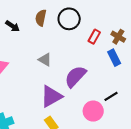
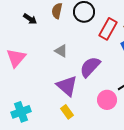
red rectangle: (94, 37) -> (108, 29), size x1.5
purple triangle: (51, 96) -> (67, 86), turned -50

